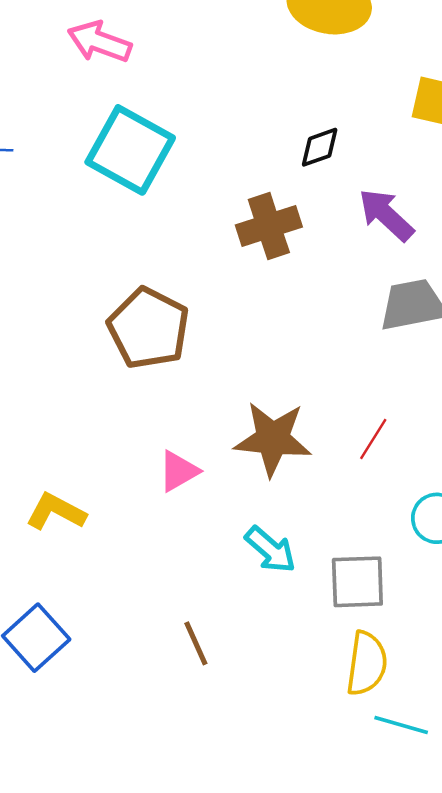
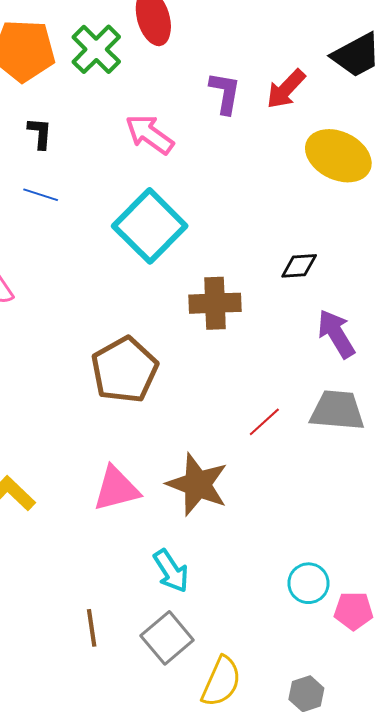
brown cross: (269, 226) -> (215, 303), moved
red line: (373, 439) -> (264, 422), moved
pink triangle: (179, 471) -> (116, 489), size x1.4
gray square: (357, 582) -> (167, 638), moved, turned 36

